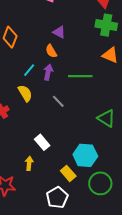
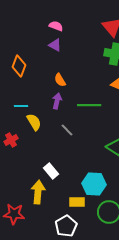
purple triangle: (59, 32) -> (55, 45), moved
cyan line: (29, 70) -> (21, 106), moved, turned 48
yellow arrow: (29, 163) -> (38, 192), size x1.6
yellow rectangle: (68, 173) -> (77, 202), turned -49

